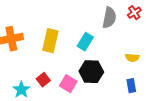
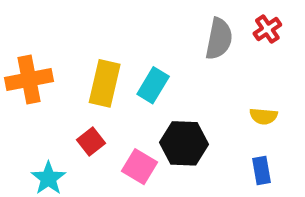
cyan rectangle: (85, 42) -> (153, 85), moved
red square: (43, 80) -> (91, 141), moved

